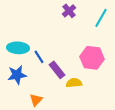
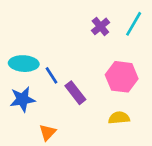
purple cross: (69, 11) -> (100, 26), moved
yellow semicircle: (74, 83) -> (119, 118), moved

